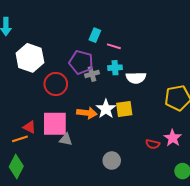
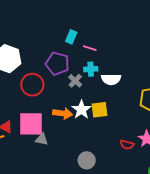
gray cross: (92, 74) -> (75, 81), moved, turned -32

